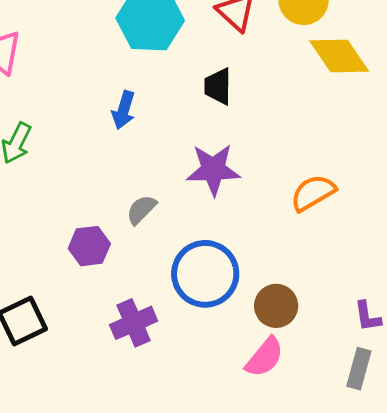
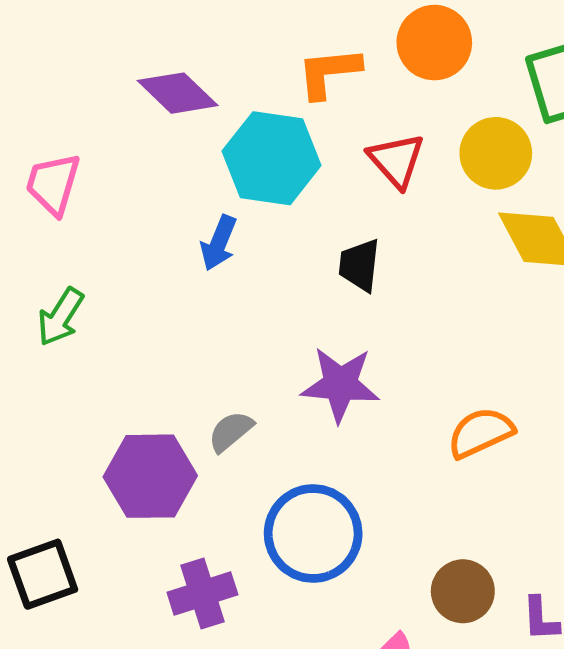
blue arrow: (124, 110) -> (219, 243), moved
purple hexagon: (89, 246) -> (150, 476), size x1.5
brown circle: (276, 306) -> (463, 591), moved

